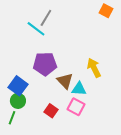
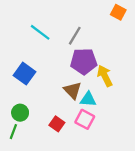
gray line: (46, 18) -> (75, 36), moved
purple pentagon: (45, 64) -> (84, 61), moved
blue square: (18, 86) -> (25, 74), moved

